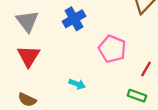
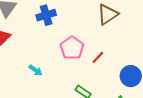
red line: (146, 69) -> (98, 57), moved

